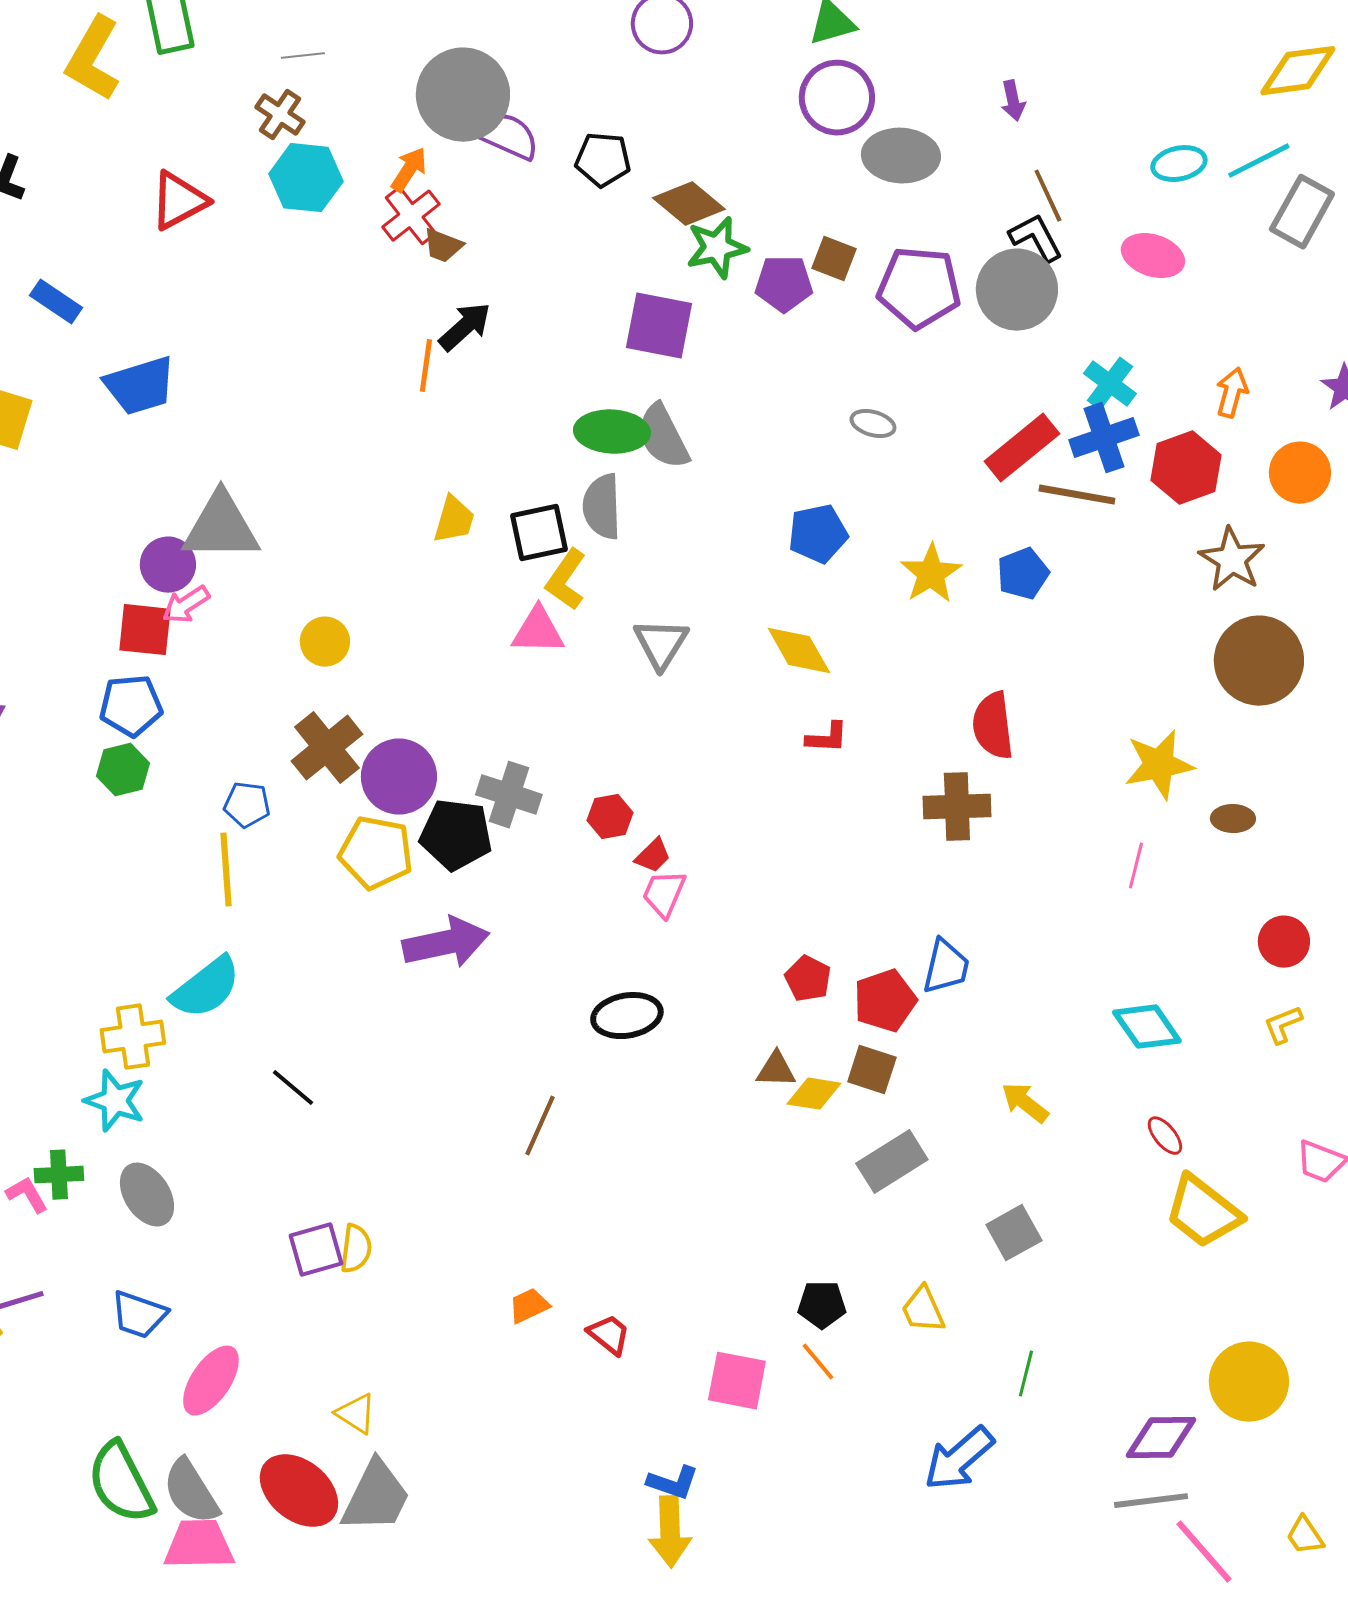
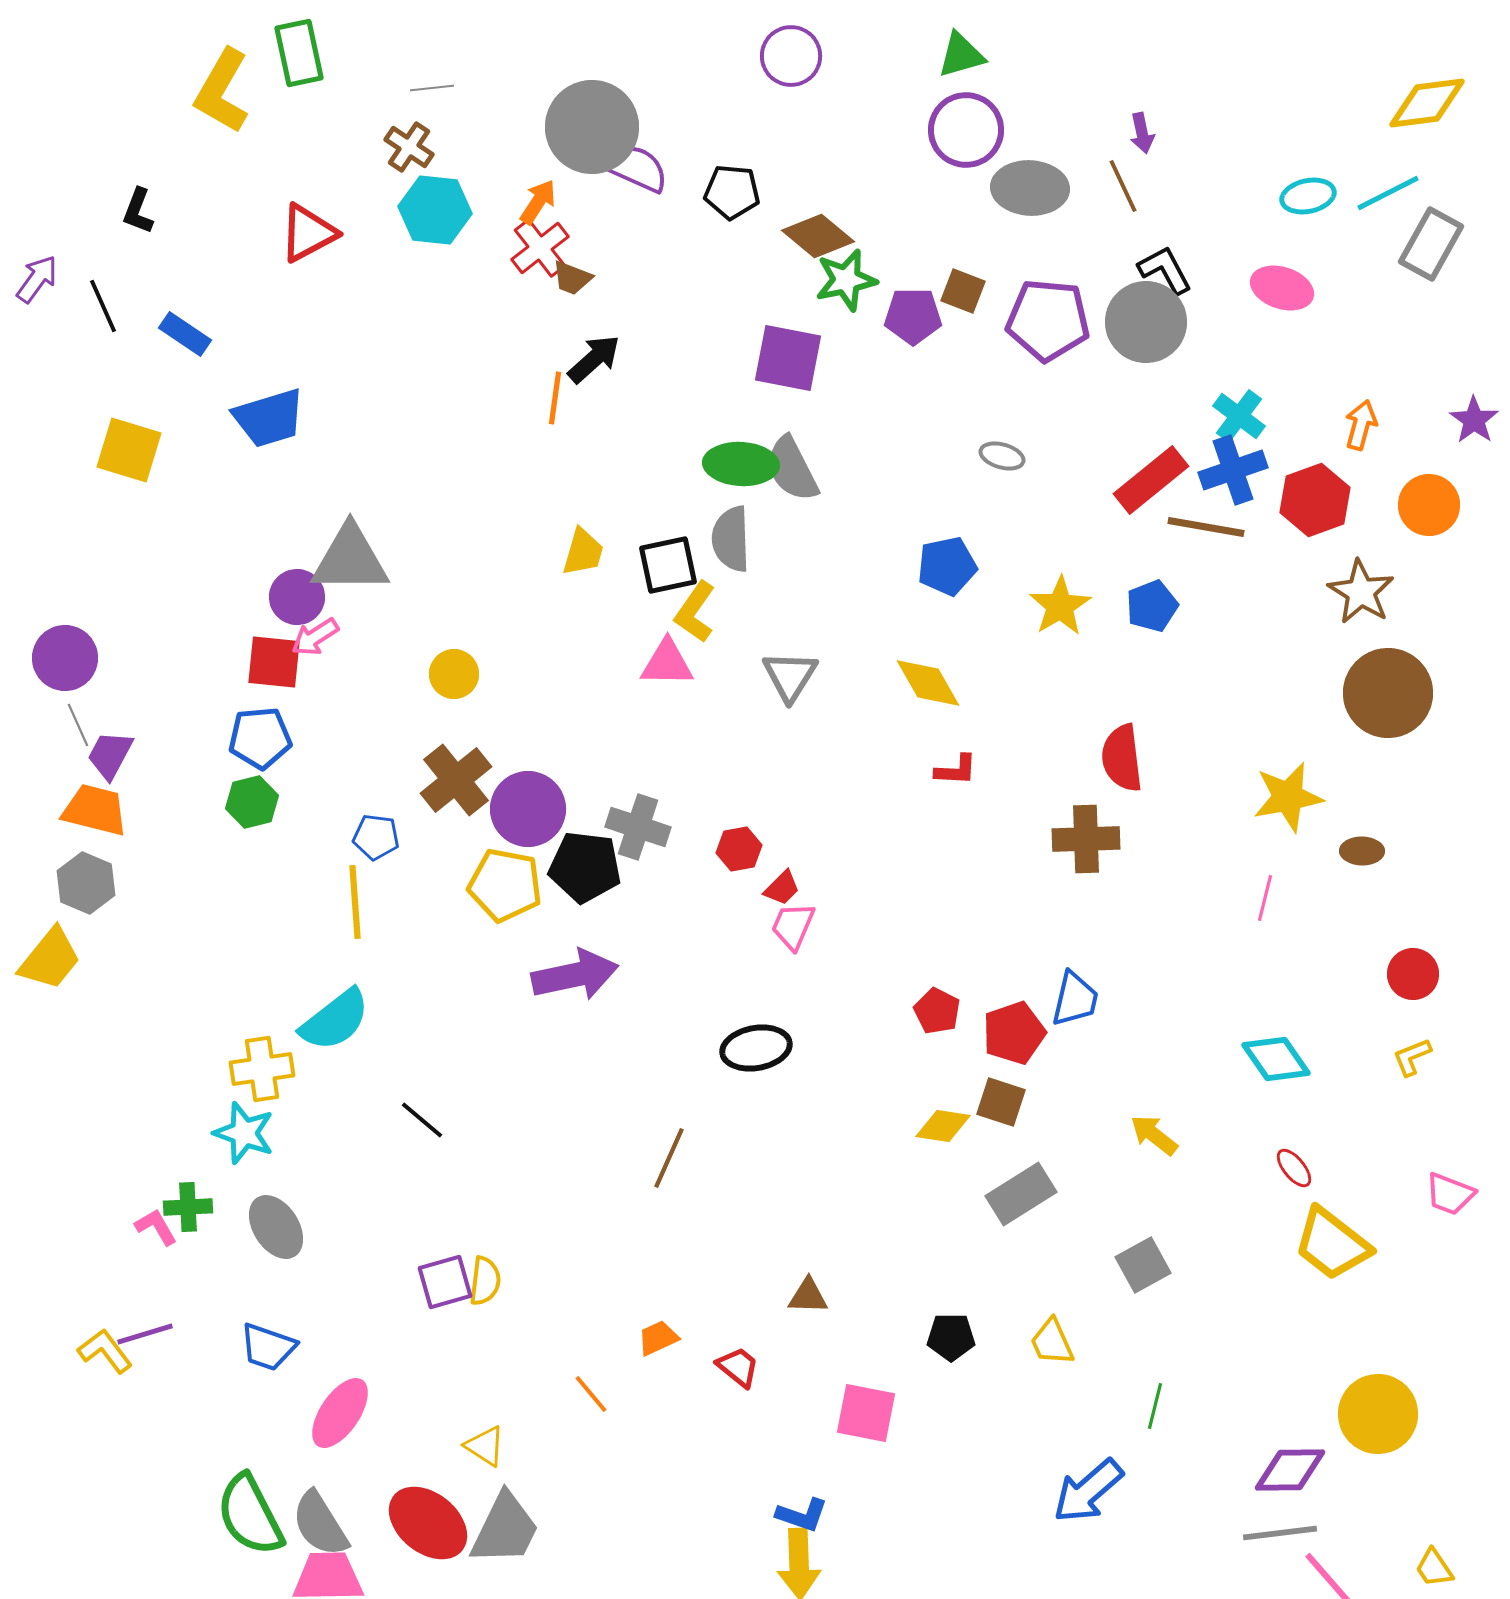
brown line: (1048, 196) -> (1123, 186), moved
brown triangle: (776, 1070) -> (808, 1296), moved
orange line: (818, 1362) -> (591, 1394), moved

